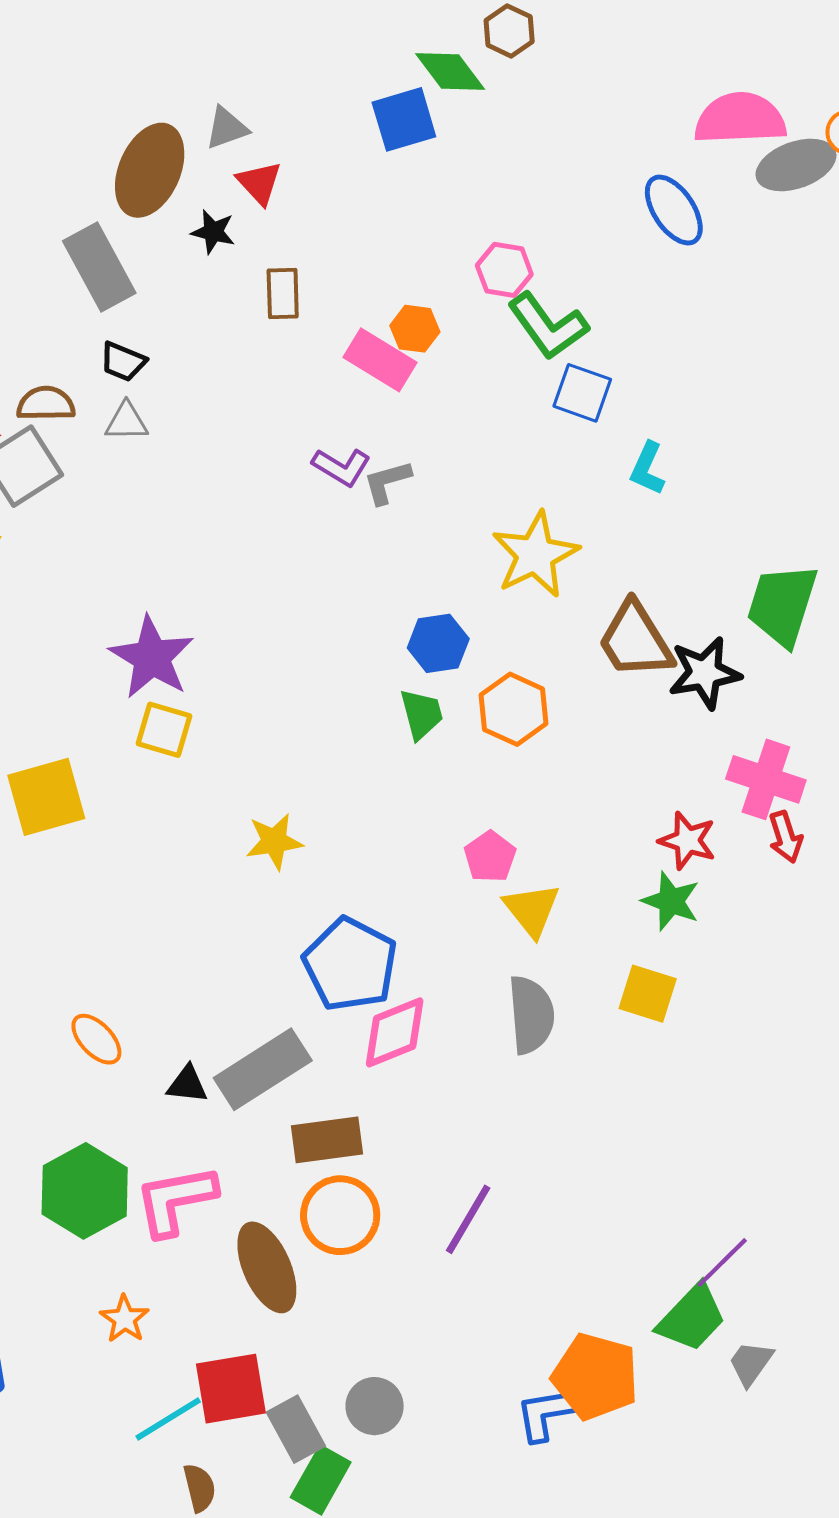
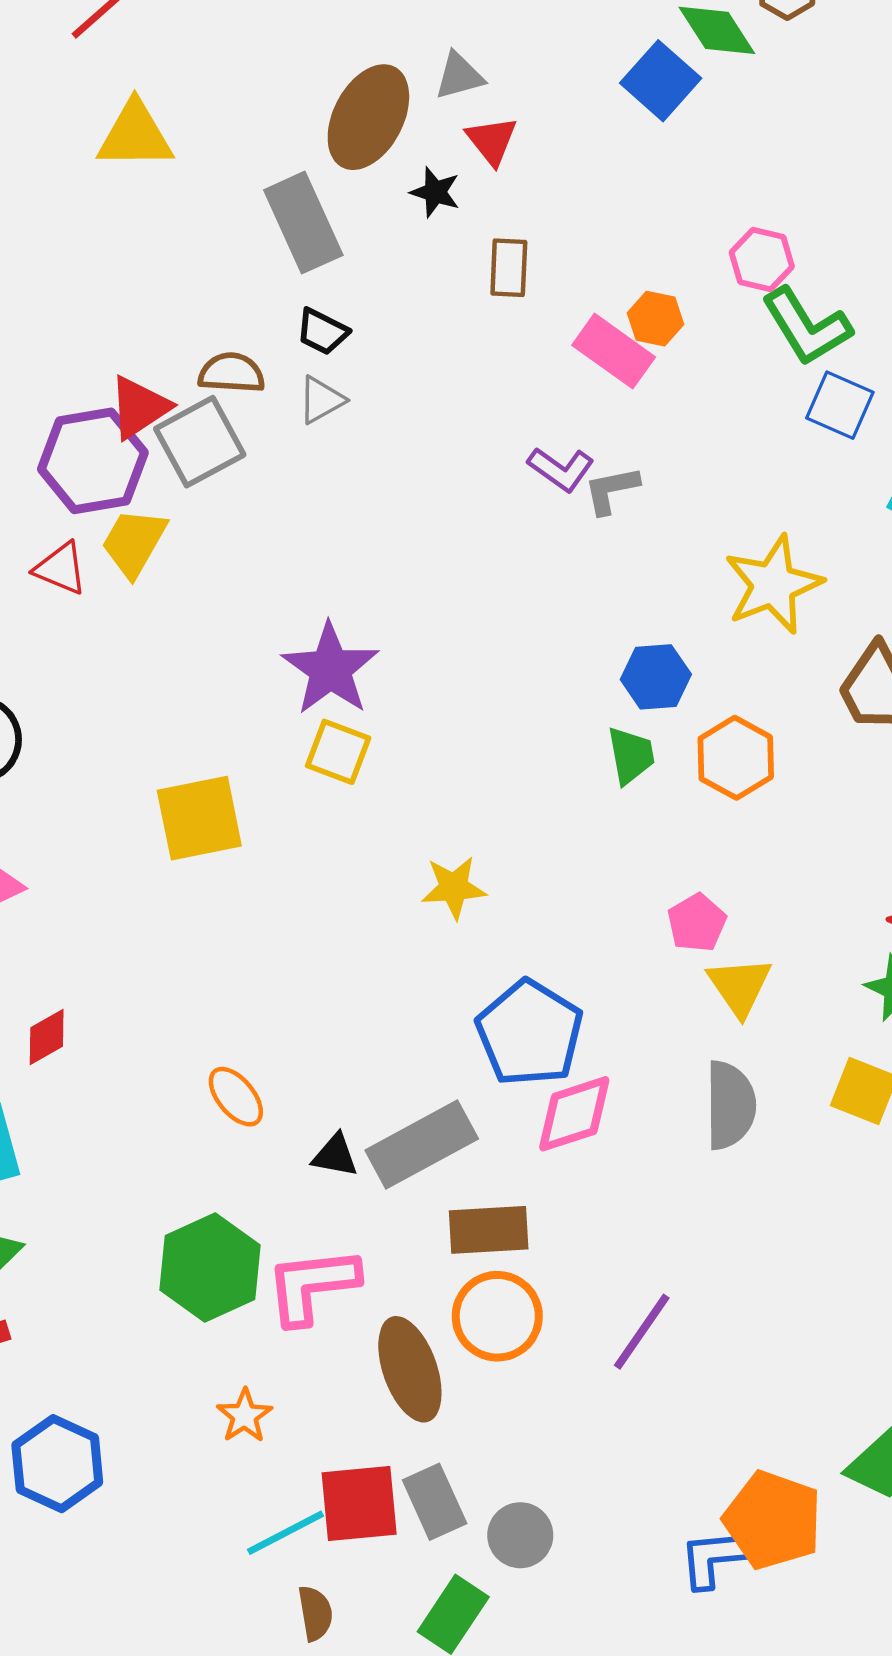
blue square: (404, 119) -> (661, 81), turned -36
gray triangle: (126, 422) -> (321, 400), turned -33
gray rectangle: (296, 1429) -> (435, 1502), moved

